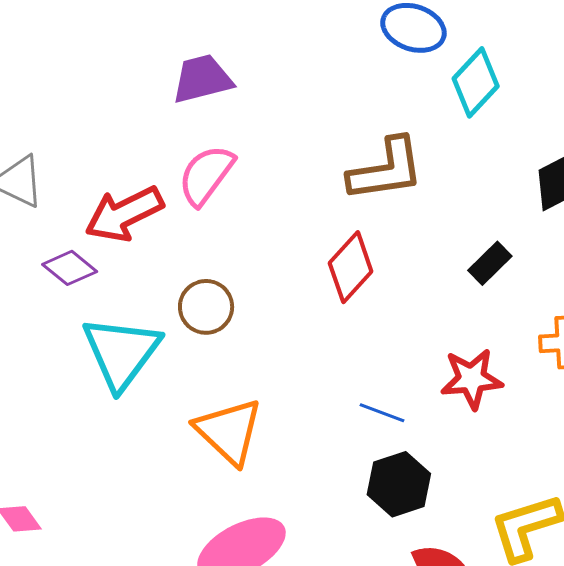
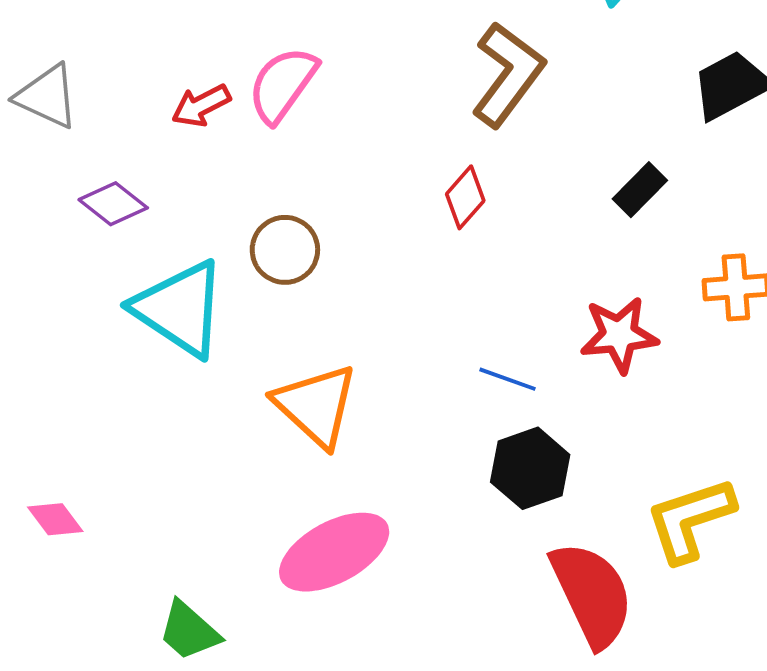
brown L-shape: (386, 170) -> (508, 74), turned -44
red arrow: (124, 214) -> (201, 105), moved, size x0.6
red diamond: (351, 267) -> (465, 197), size x0.7
cyan triangle: (121, 352) -> (180, 309), turned -32

